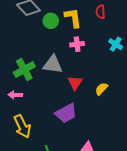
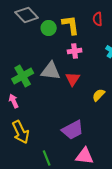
red triangle: (75, 83) -> (73, 79), moved
pink arrow: (15, 95) -> (14, 101), turned 64
purple trapezoid: (66, 113) -> (73, 130), moved

